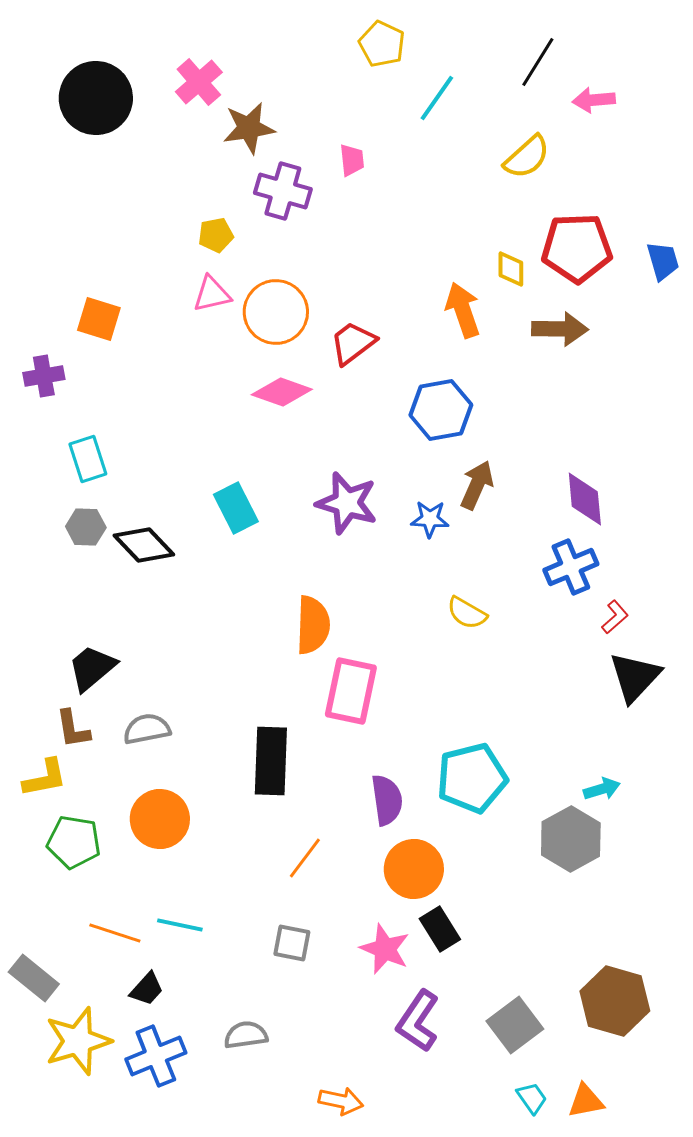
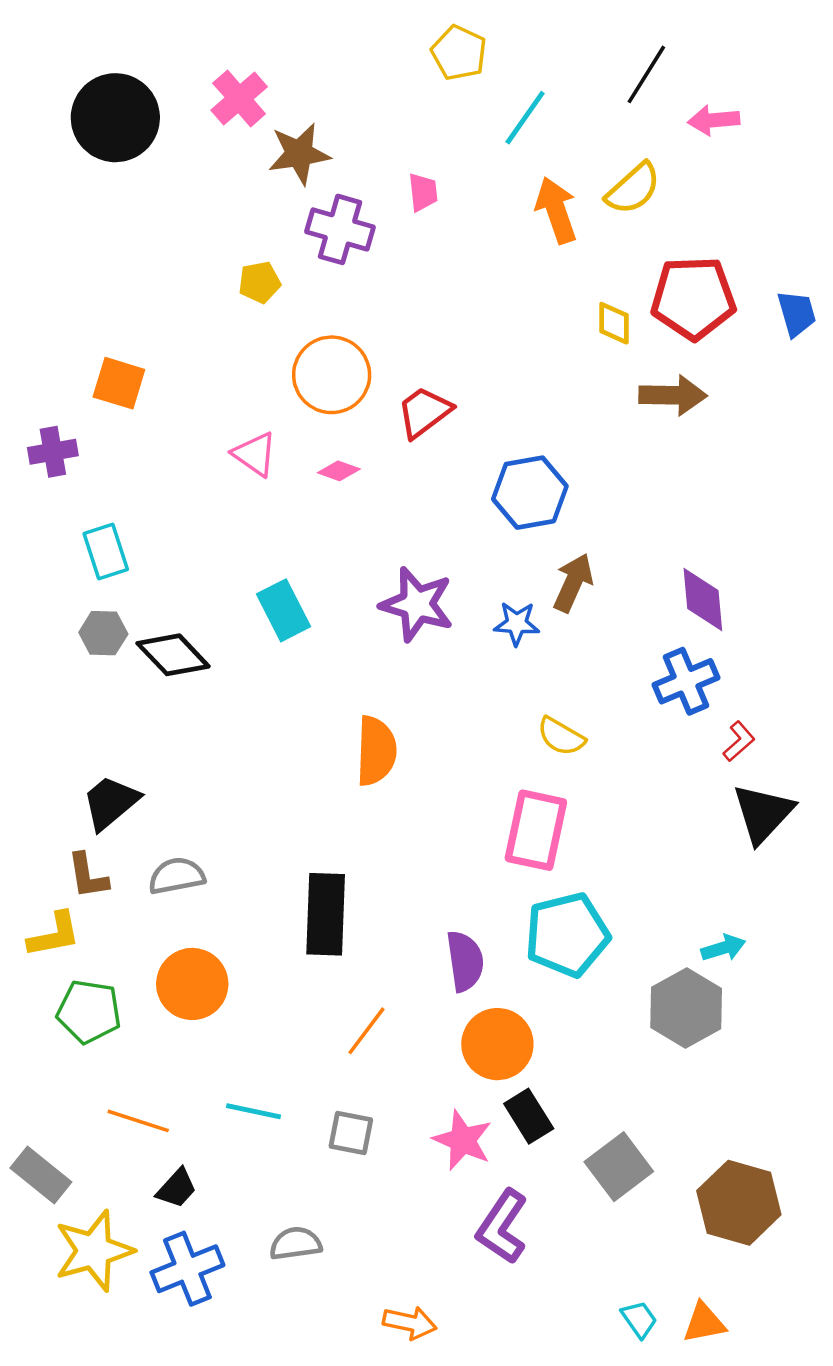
pink triangle: (212, 294) -> (255, 454), moved, turned 48
orange arrow: (463, 310) -> (556, 210), moved
pink diamond: (282, 392) -> (339, 471), size x0.6
pink rectangle: (351, 691) -> (536, 830), moved
cyan line: (180, 925) -> (254, 1111), moved
gray square: (515, 1025) -> (619, 1167), moved

